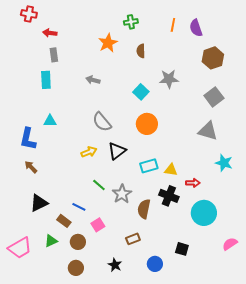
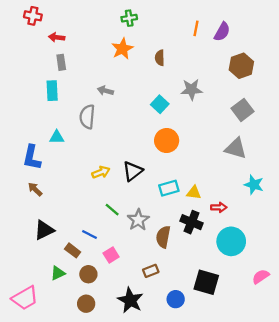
green cross: (131, 22) -> (129, 18), moved
purple semicircle: (196, 28) -> (222, 32), turned -132
gray semicircle: (102, 122) -> (87, 117), moved, turned 45
pink trapezoid: (20, 248) -> (25, 298), moved
black square: (182, 249) -> (206, 282), size x1.6
black star: (115, 265) -> (130, 300), size x1.6

